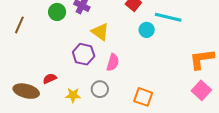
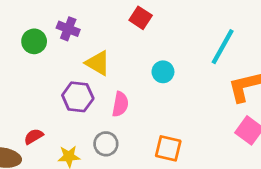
cyan line: (168, 17) -> (223, 47), moved, turned -68
cyan circle: (147, 30) -> (163, 72), moved

